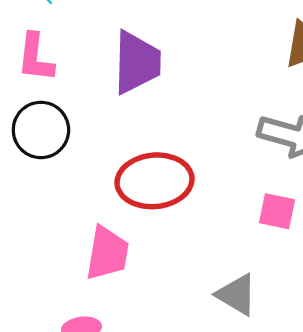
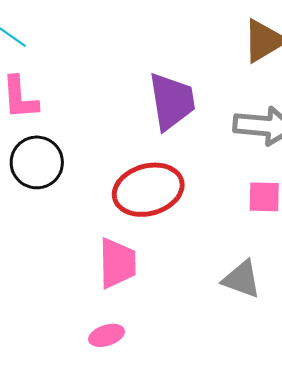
purple trapezoid: (137, 62) -> (172, 101), moved

